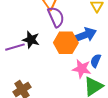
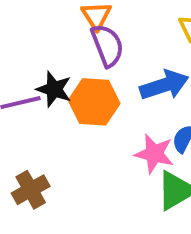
orange hexagon: (66, 43) -> (94, 102), moved

